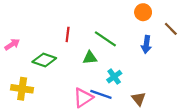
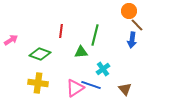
brown line: (171, 29) -> (137, 25), moved
green line: (105, 39) -> (95, 35), turned 70
yellow cross: (22, 89) -> (38, 83), moved

